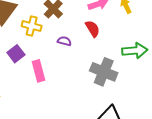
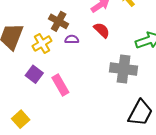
yellow cross: (32, 26) -> (42, 43), turned -30
purple semicircle: (64, 41) -> (72, 39), moved

